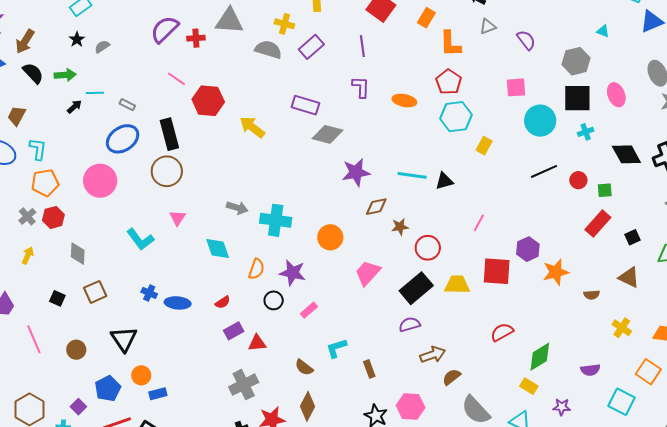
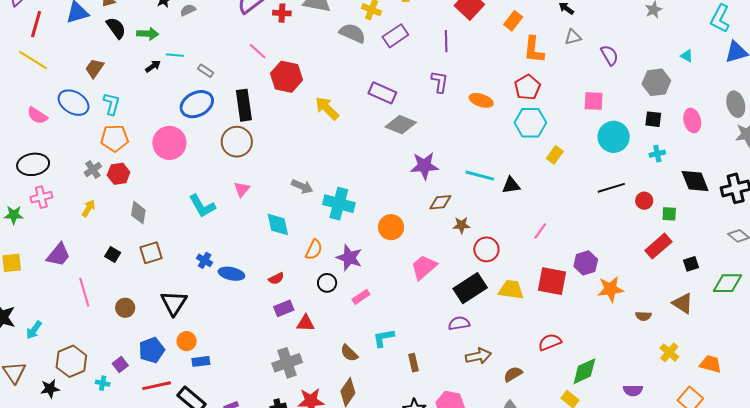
black square: (577, 98) -> (653, 119), size x0.6
brown semicircle: (452, 377) -> (513, 374), moved

